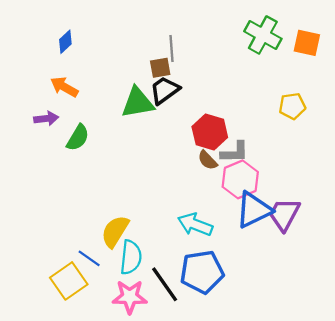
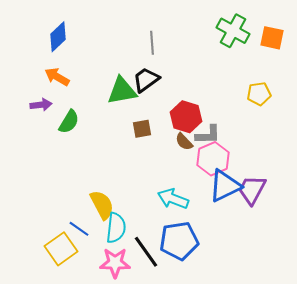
blue diamond: (65, 42) -> (58, 37), size x1.4
brown square: (160, 68) -> (142, 129), moved
yellow semicircle: (115, 231) -> (102, 205), turned 120

